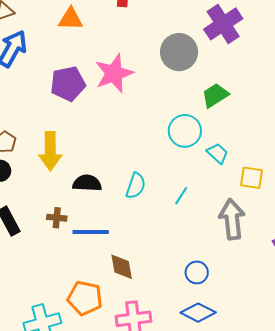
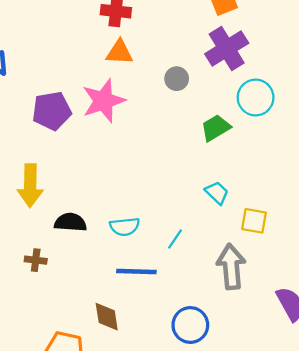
orange triangle: (71, 19) -> (119, 52), moved
gray circle: (179, 52) -> (177, 79), size x0.6
cyan circle: (185, 131) -> (256, 97), moved
cyan semicircle: (136, 186) -> (125, 227), turned 64
blue line: (91, 232) -> (136, 271), moved
blue circle: (197, 272) -> (190, 325), size x1.4

